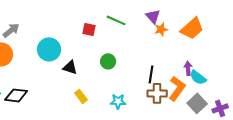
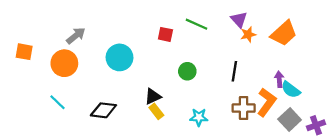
black triangle: (70, 67) -> (153, 97), moved, turned -42
black line: (151, 74) -> (234, 71), moved
black diamond: (16, 95) -> (103, 110), moved

